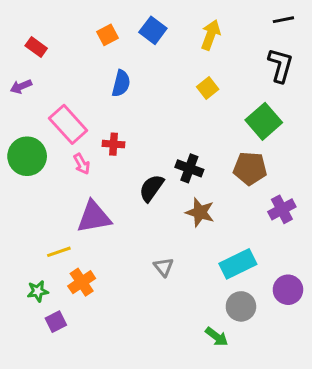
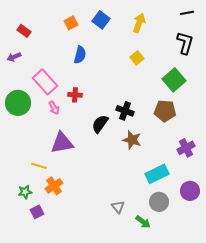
purple cross: (282, 209) -> (186, 148), moved
yellow line: (59, 252) -> (39, 166), turned 35
gray triangle: (164, 267) -> (118, 207), moved

